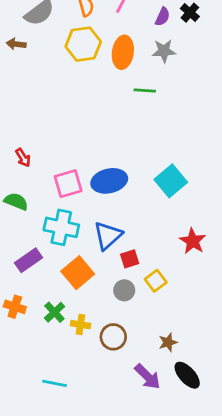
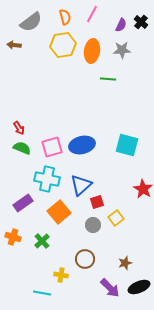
cyan square: (171, 181) -> (127, 145), turned -35
green semicircle: (16, 201) -> (22, 148), moved
yellow cross: (80, 325) -> (61, 275), moved
black ellipse: (187, 375) -> (139, 287), turned -70

